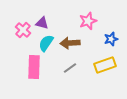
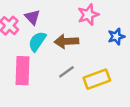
purple triangle: (42, 23) -> (32, 17), turned 32
yellow rectangle: (105, 65) -> (97, 79), moved

